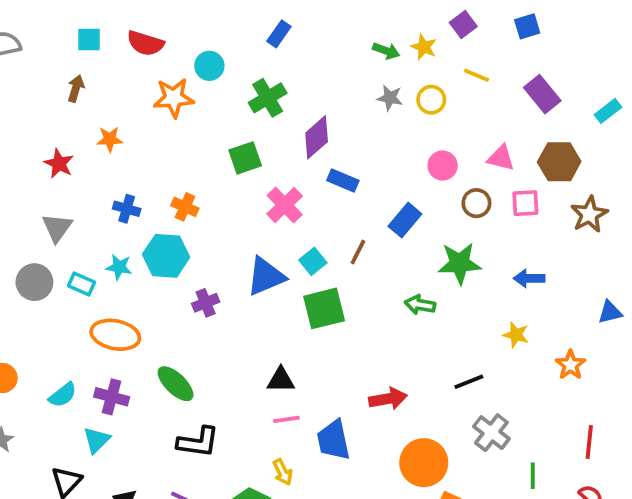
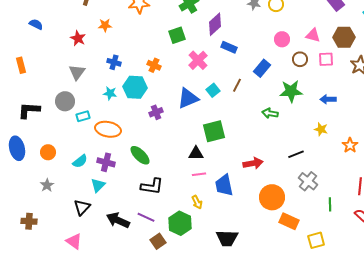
orange cross: (185, 207) -> (154, 65), moved
cyan rectangle: (81, 284) -> (83, 116), moved, turned -40
green square: (324, 308) -> (214, 131), moved

